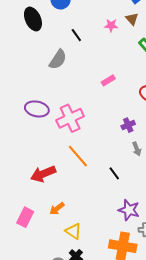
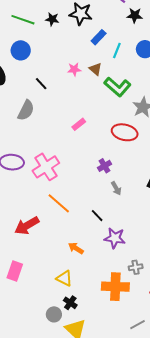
brown triangle: (132, 19) -> (95, 69), moved
orange arrow: (57, 209) -> (76, 248), moved, turned 77
purple star: (129, 210) -> (115, 238), moved

